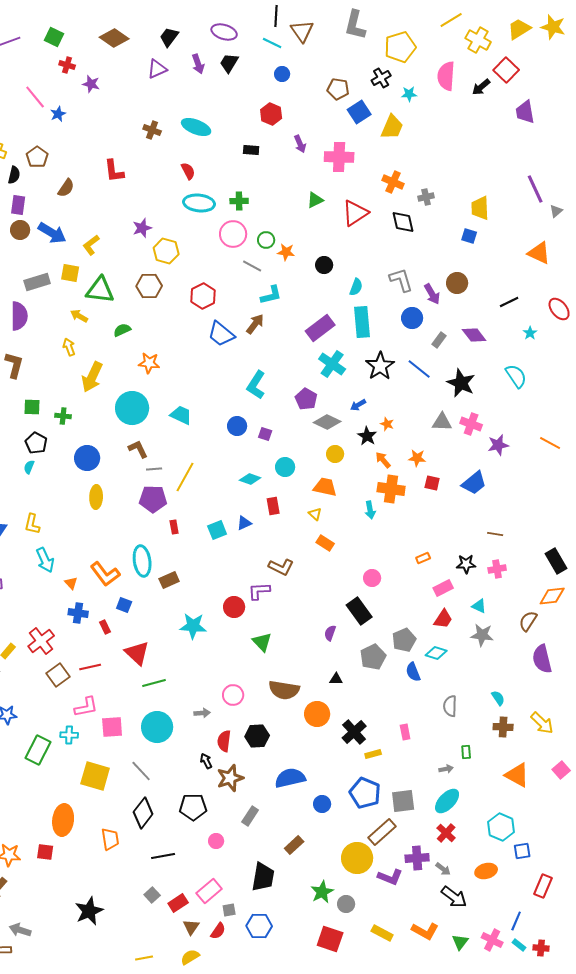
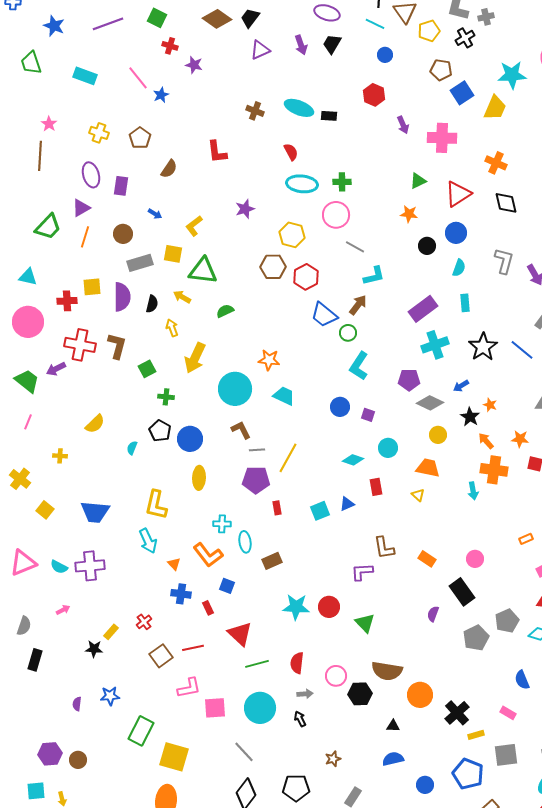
black trapezoid: (169, 37) -> (250, 18), moved
yellow pentagon: (400, 47) -> (429, 31), moved, size x0.7
black cross: (381, 78) -> (465, 38), moved
cyan star: (409, 94) -> (512, 75), size x1.8
black rectangle: (251, 150) -> (329, 116), moved
black semicircle: (14, 175) -> (152, 304), moved
gray cross: (426, 197) -> (486, 17), moved
brown circle: (20, 230) -> (123, 234), moved
blue arrow: (52, 233) -> (155, 214), size x0.5
green circle: (266, 240) -> (348, 333), moved
yellow hexagon: (166, 251) -> (292, 235), moved
orange star: (286, 252) -> (409, 214), moved
gray L-shape: (401, 280) -> (504, 261), turned 32
brown hexagon: (149, 286) -> (273, 267), moved
blue circle: (412, 318) -> (456, 233), moved
cyan rectangle: (362, 322) -> (465, 303), size x0.6
orange star: (149, 363) -> (269, 360), moved
cyan cross: (332, 364) -> (435, 345), turned 36
purple pentagon: (306, 399) -> (409, 380), turned -30
green square: (32, 407) -> (147, 369), moved, turned -30
black pentagon: (36, 443) -> (160, 431), moved
yellow L-shape: (32, 524) -> (156, 505), moved, size x1.4
orange rectangle: (325, 543) -> (427, 559), moved
cyan ellipse: (142, 561) -> (245, 542), size x0.7
brown L-shape: (281, 567) -> (384, 548), turned 55
red circle: (234, 607) -> (329, 607), moved
red cross: (41, 641) -> (144, 622), size x0.6
blue semicircle: (413, 672) -> (522, 680), moved
black triangle: (336, 679) -> (393, 726), moved
pink rectangle: (405, 732) -> (508, 713), turned -49
cyan cross: (69, 735) -> (222, 524), moved
black hexagon: (257, 736) -> (360, 694), moved
red semicircle: (224, 741) -> (297, 663), moved
black arrow: (206, 761) -> (300, 719), moved
yellow square: (95, 776) -> (174, 757), moved
brown star: (230, 778) -> (333, 759), size x0.6
blue semicircle: (290, 778) -> (393, 759), size x0.7
gray square: (403, 801) -> (506, 755), moved

